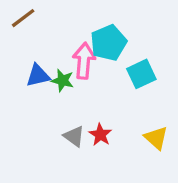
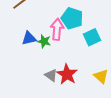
cyan pentagon: (109, 43) -> (72, 18), turned -30
red star: (100, 135) -> (67, 74), size x1.5

